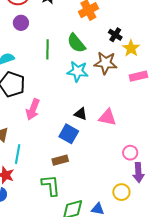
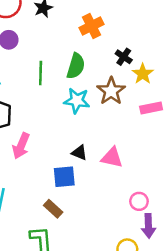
green semicircle: (76, 43) -> (76, 66), turned -125
brown star: (106, 63) -> (111, 91), turned 30
blue square: (69, 134) -> (64, 177), turned -36
brown rectangle: (60, 160) -> (53, 209), turned 56

